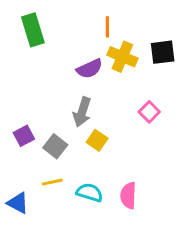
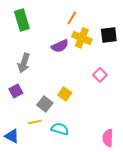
orange line: (107, 27) -> (72, 18), turned 32
gray arrow: (82, 112) -> (24, 63), moved
gray square: (55, 146) -> (45, 104), moved
pink semicircle: (128, 196) -> (108, 138), moved

